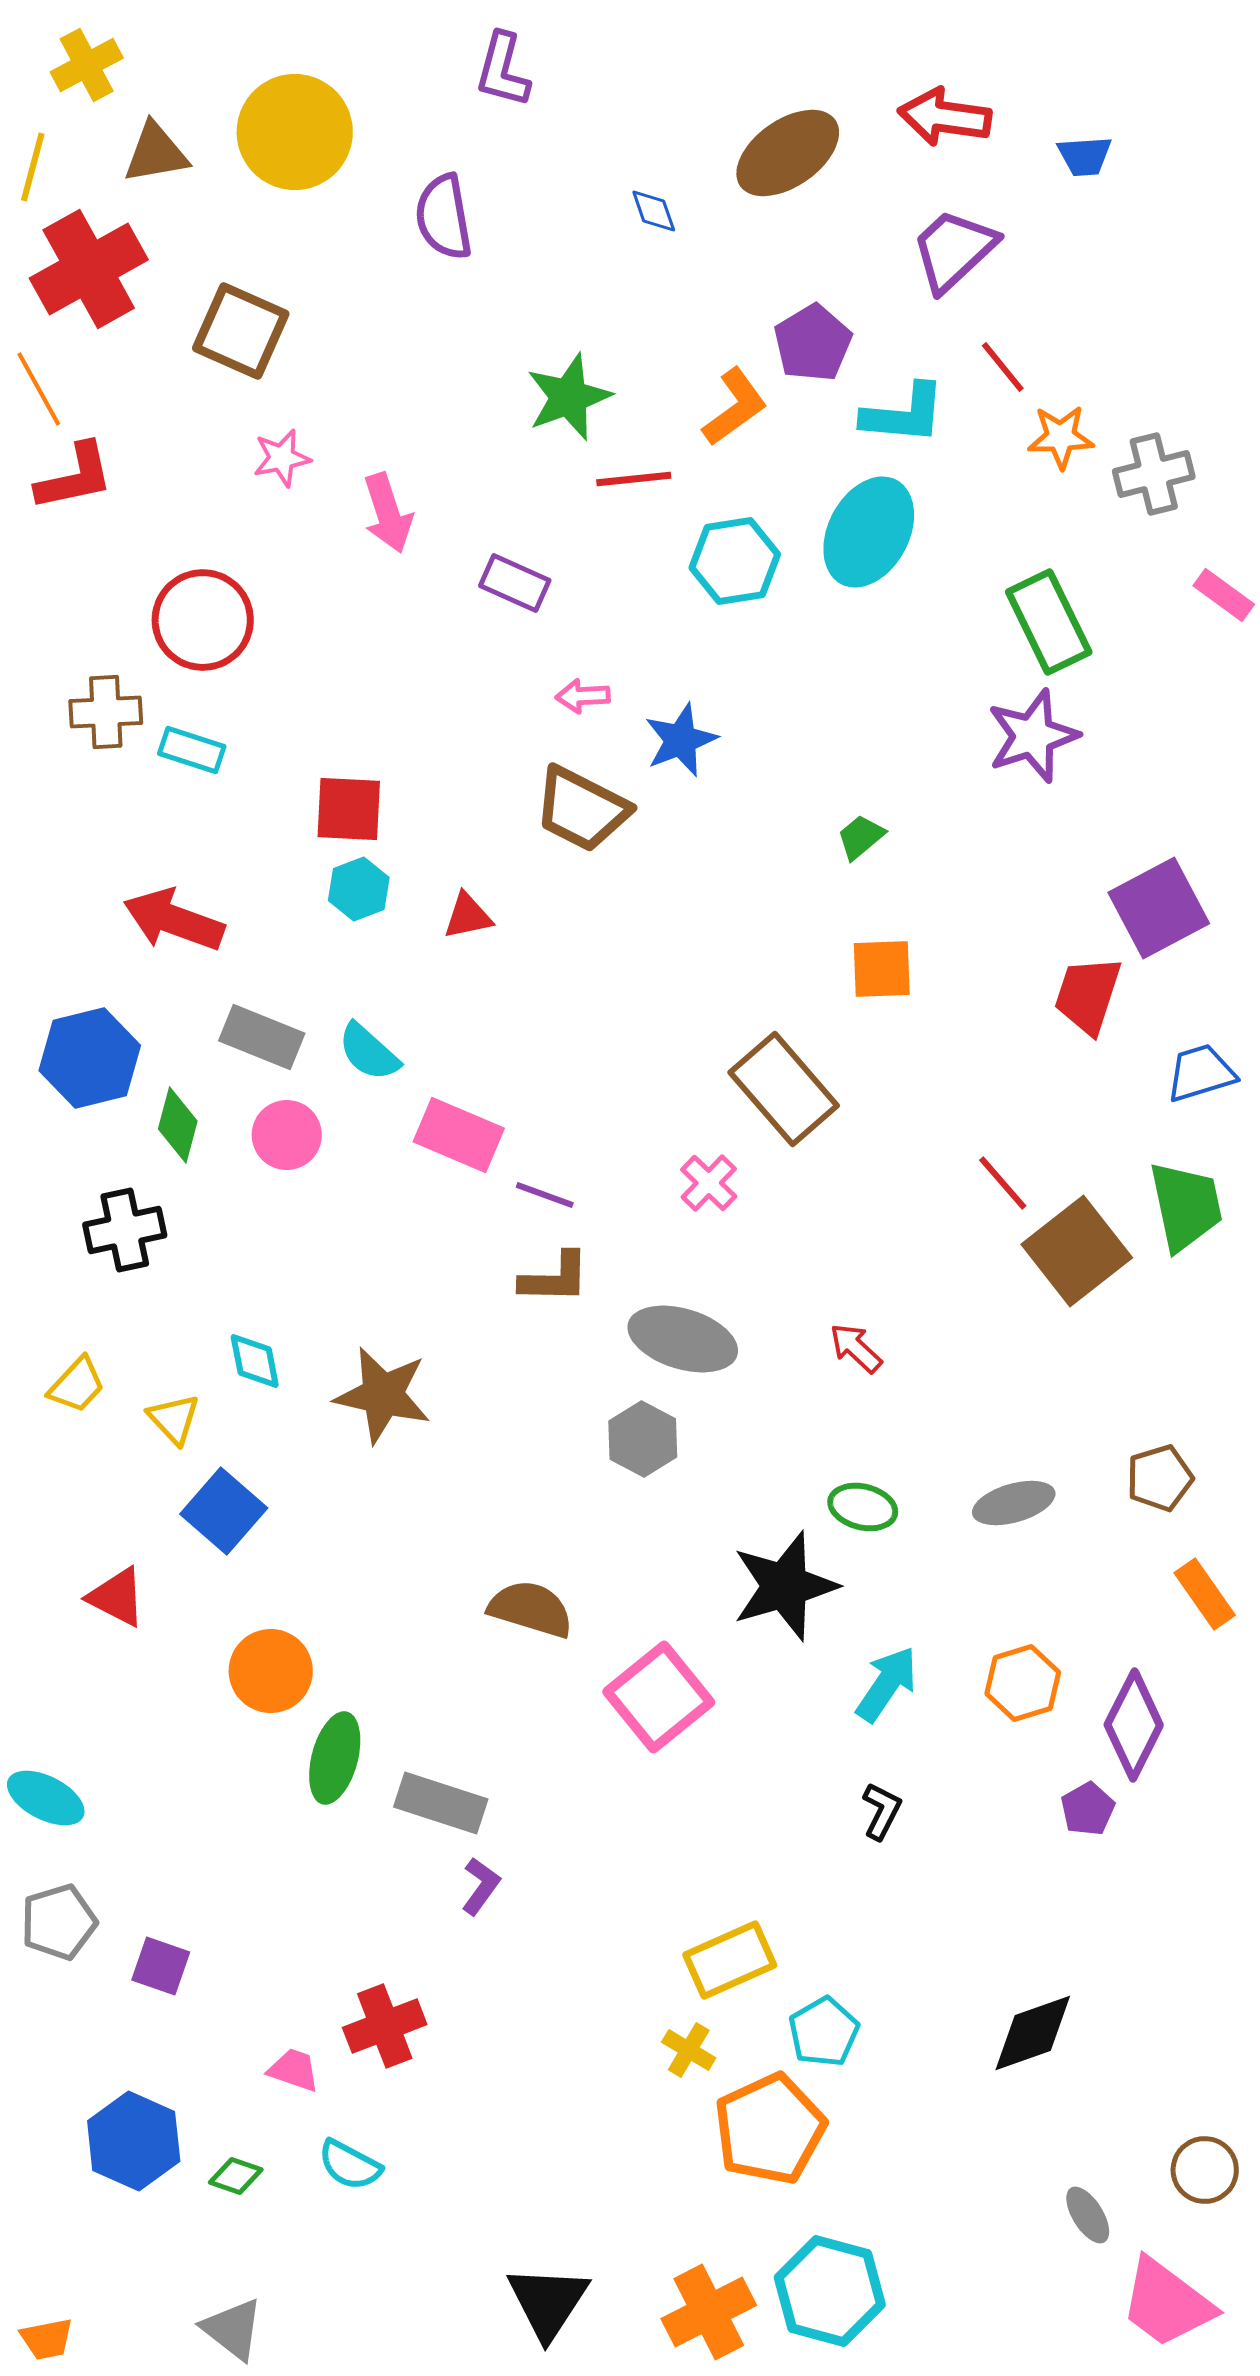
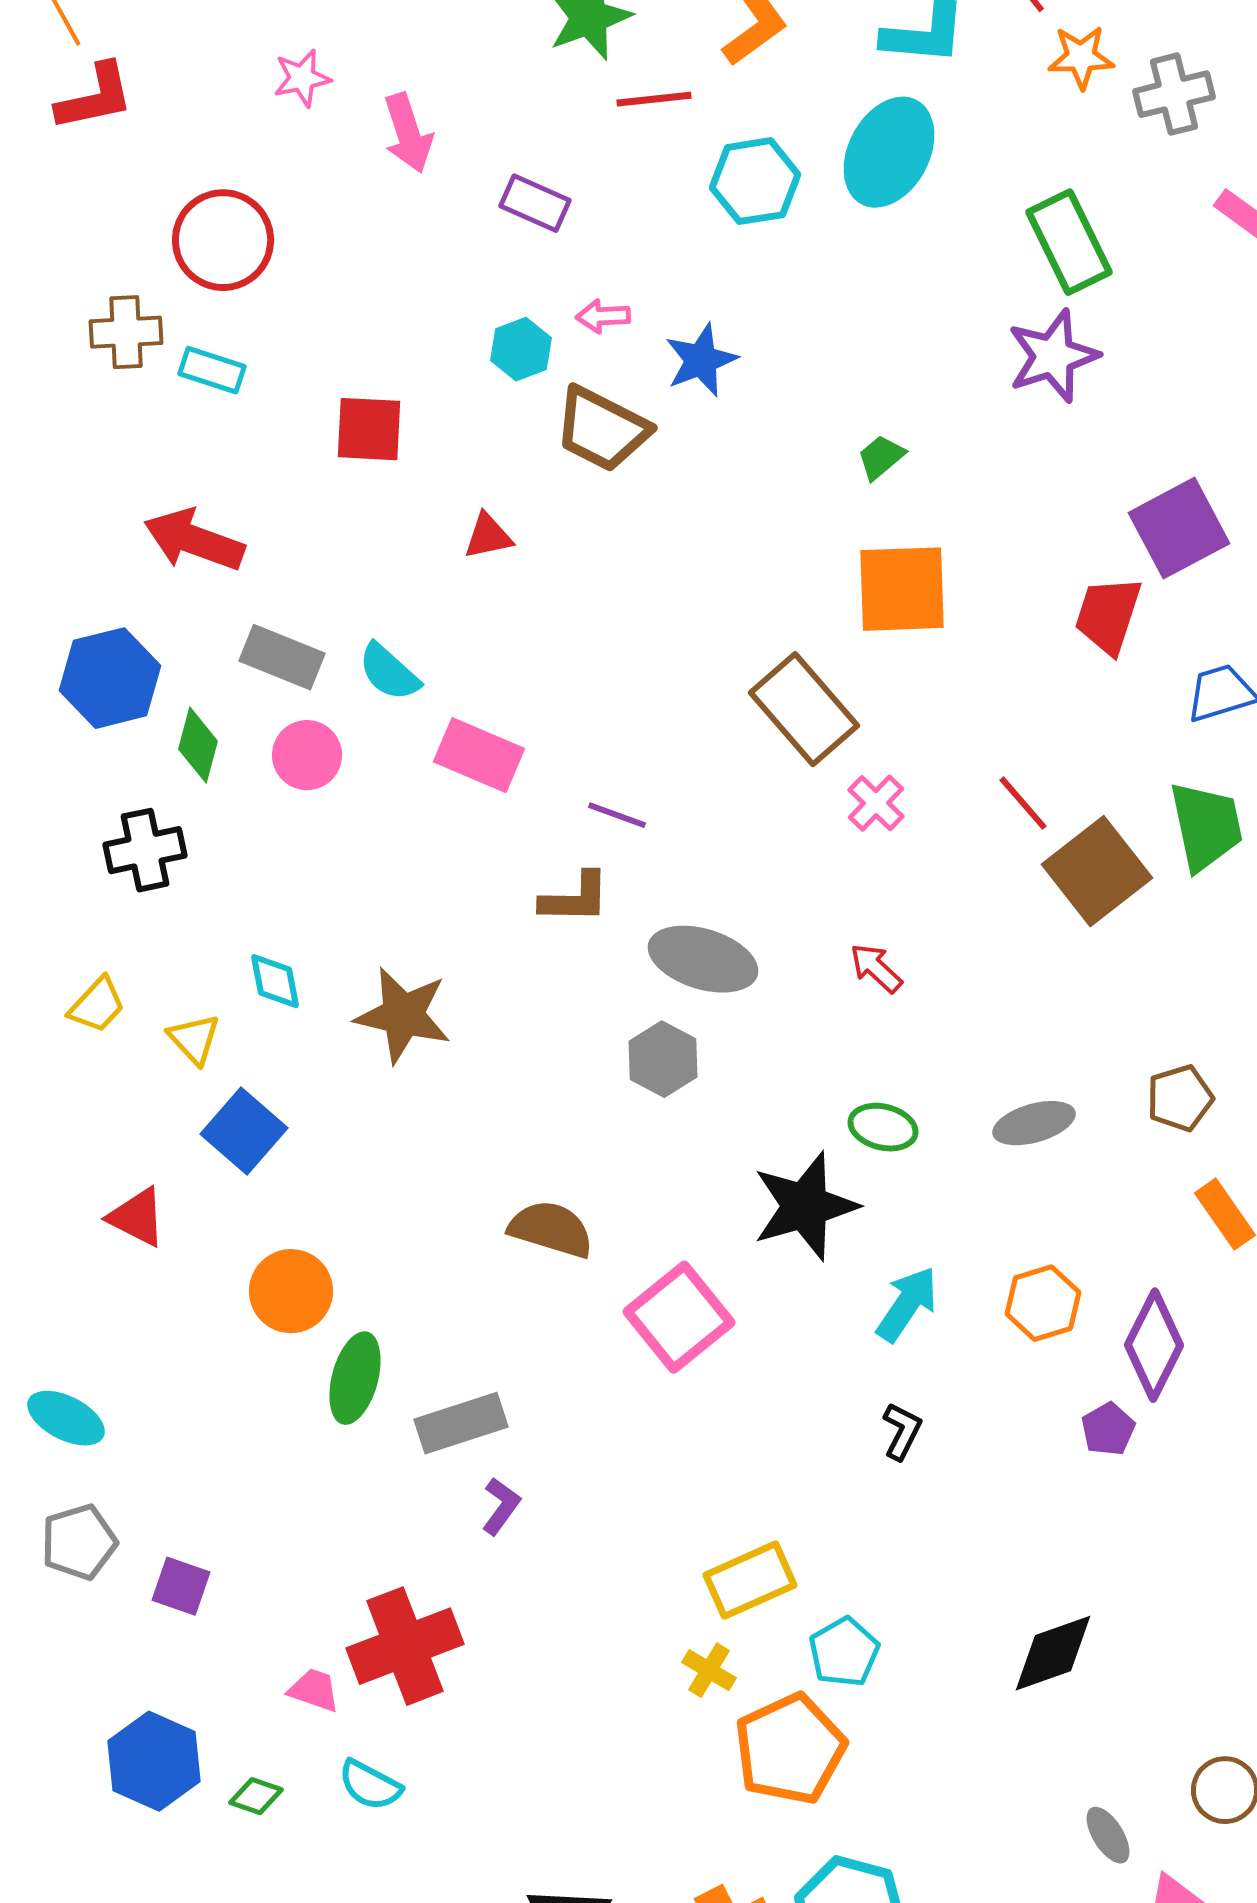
cyan hexagon: (359, 889) -> (521, 349), moved
orange square: (882, 969) -> (902, 589), size x1.5
pink cross: (709, 1183) -> (876, 803), moved
purple line: (545, 1195) -> (617, 815), moved
gray rectangle: (441, 1803) -> (461, 1423), turned -36
red cross: (385, 2026) -> (405, 1646), size x1.4

